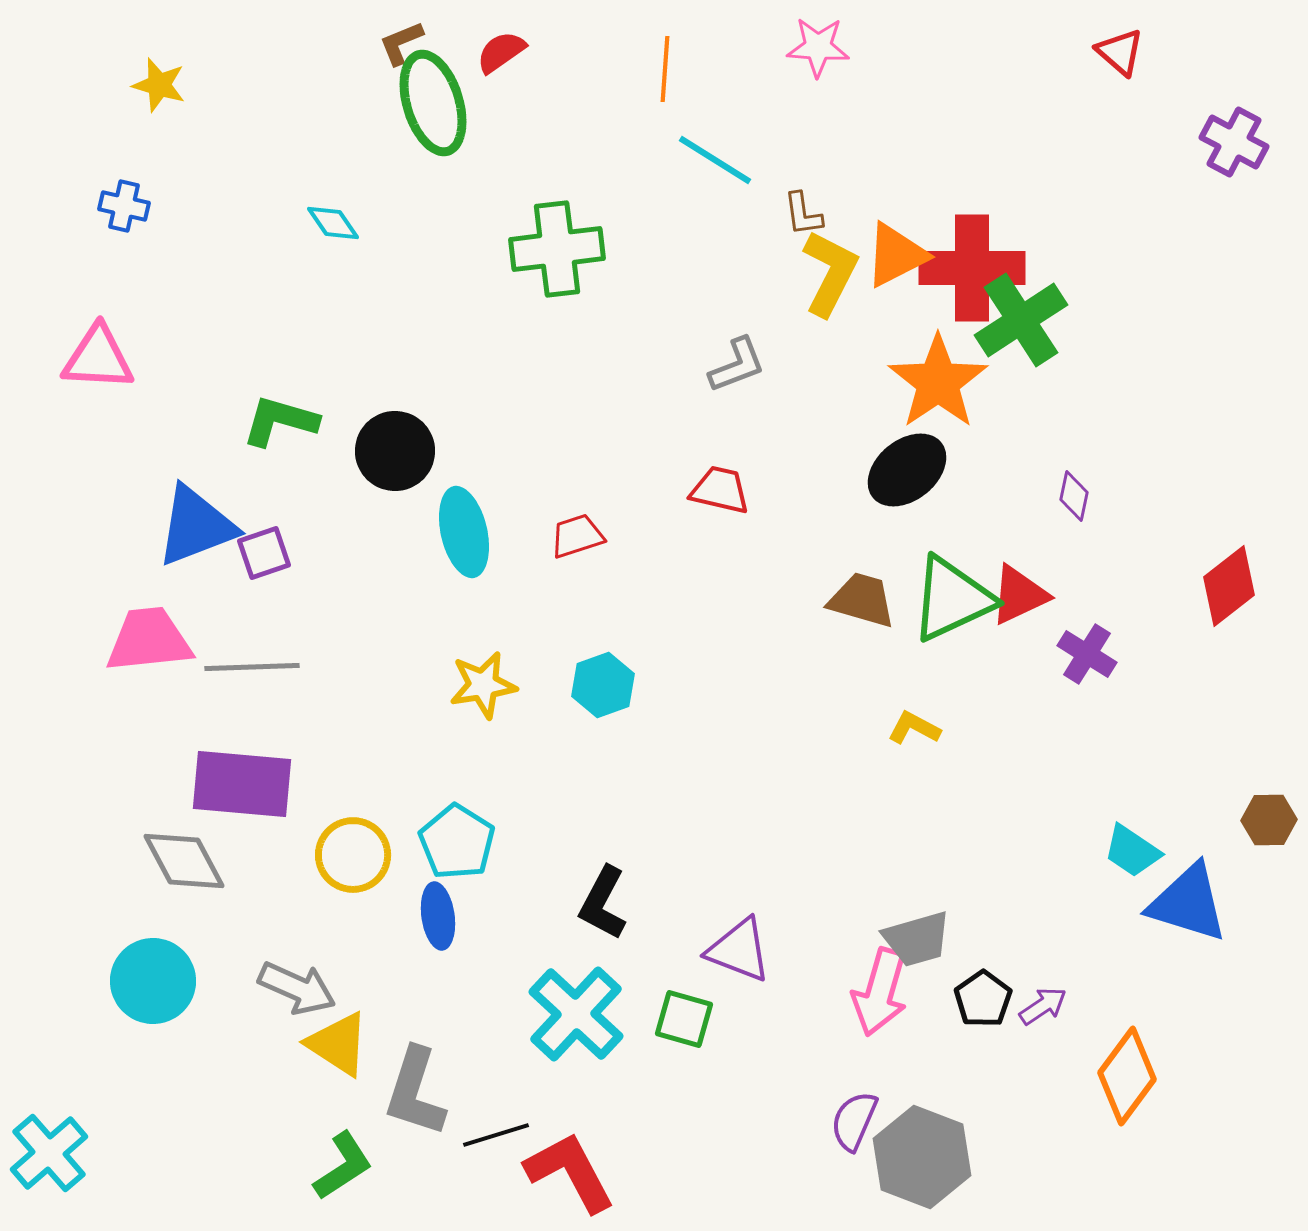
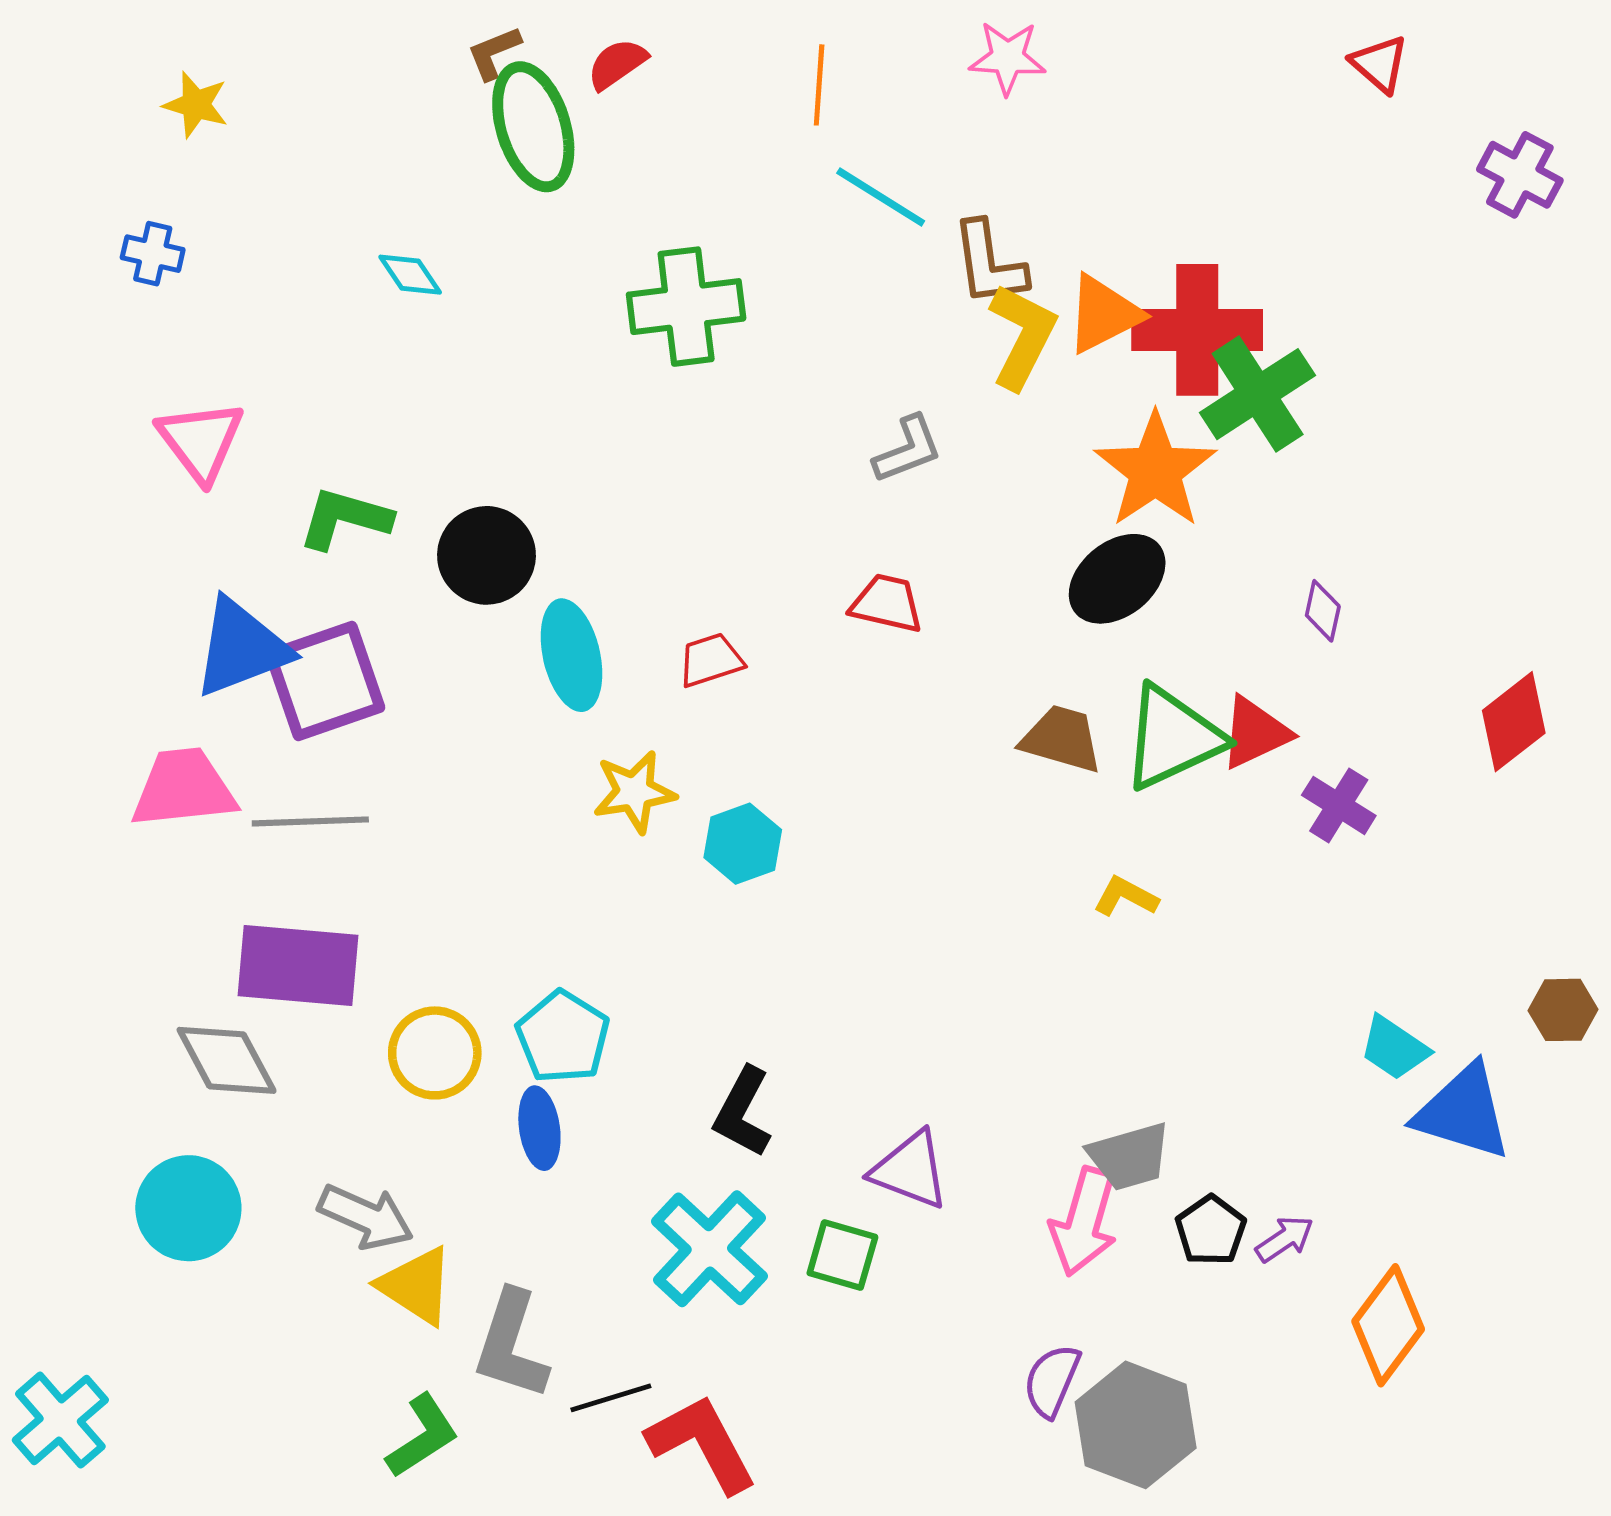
brown L-shape: (803, 214) -> (989, 263), size x1.6
pink triangle: (98, 358) -> (201, 441), moved, turned 50
purple square: (264, 553) -> (325, 681), size x1.8
yellow star: (483, 685) -> (634, 792), moved

